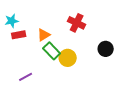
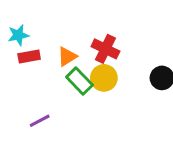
red cross: (77, 23) -> (105, 49), moved
yellow circle: (68, 58) -> (104, 78), moved

